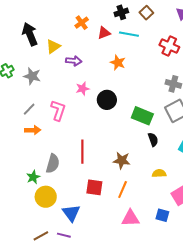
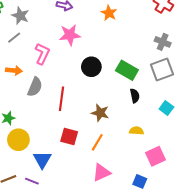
pink star: (83, 89) -> (70, 35), size x1.5
black circle: (107, 100) -> (91, 67), moved
gray line: (29, 109) -> (14, 38), moved
gray semicircle: (53, 164) -> (35, 87), moved
blue square: (162, 215) -> (140, 181), moved
pink triangle: (130, 218) -> (102, 173), turned -30

